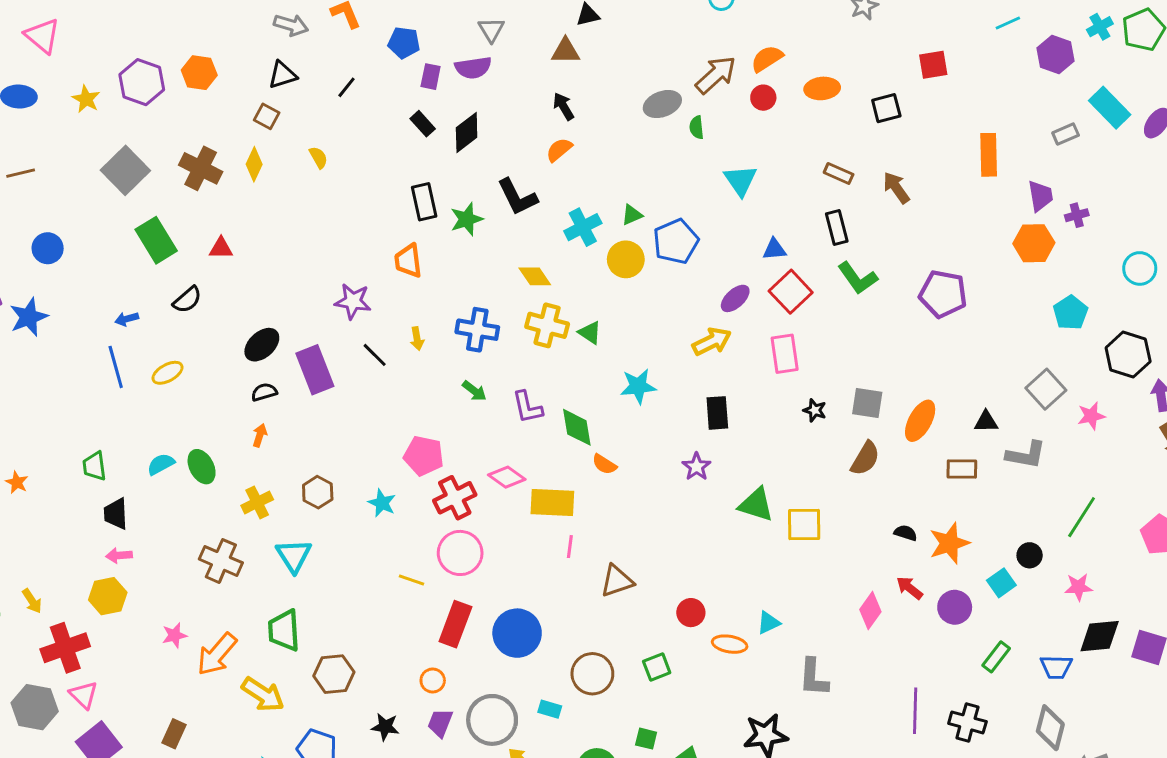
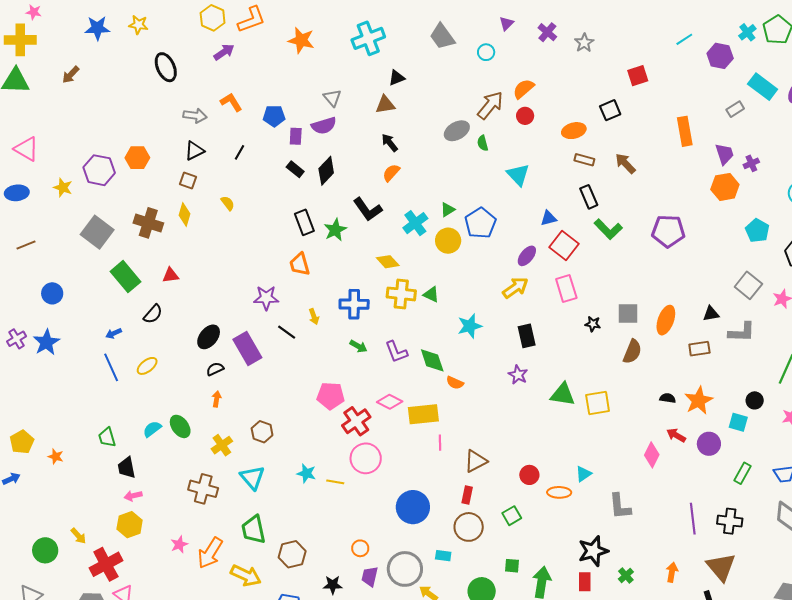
orange ellipse: (822, 88) -> (574, 131), moved
cyan star: (382, 503) -> (306, 473), moved
cyan square: (1001, 583) -> (738, 422), turned -30
red rectangle: (455, 624) -> (467, 495), moved, size x0.6

